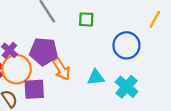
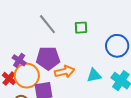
orange arrow: (61, 69) -> (65, 72), turned -66

